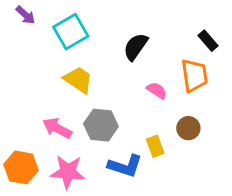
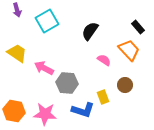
purple arrow: (25, 15) -> (17, 10), turned 32
orange trapezoid: (194, 75) -> (129, 50), turned -35
yellow trapezoid: (78, 80) -> (17, 53), moved
pink arrow: (57, 128) -> (44, 68), moved

